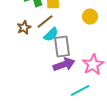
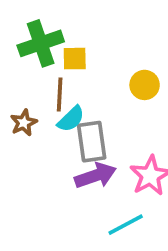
brown line: (45, 22) -> (60, 94), turned -48
brown star: (24, 28) -> (24, 123), moved

